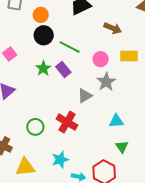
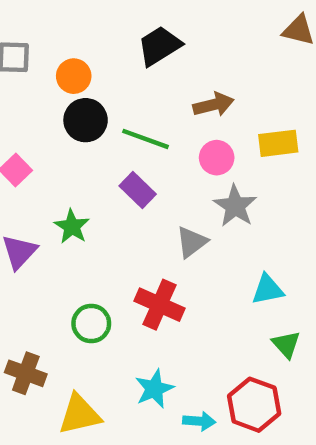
brown arrow: (113, 28) -> (214, 105), moved, turned -30
green star: (43, 68) -> (72, 227), moved

